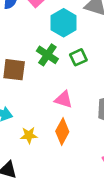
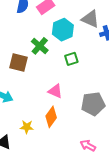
green cross: (47, 55) -> (40, 46), moved
yellow star: (29, 135) -> (27, 127), moved

